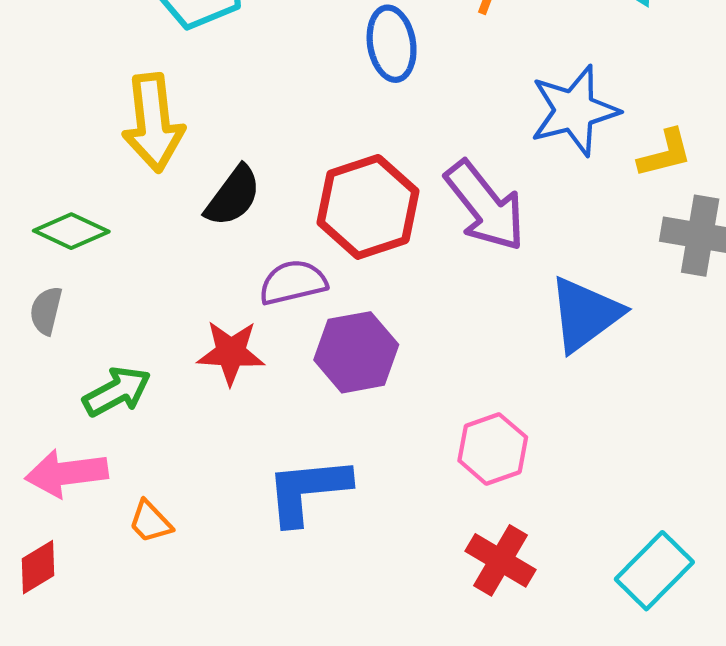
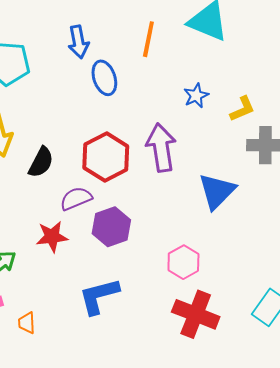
blue star: (574, 111) -> (196, 96), size x0.6
purple arrow: (485, 206) -> (161, 148), turned -141
orange trapezoid: (150, 522) -> (27, 323), turned 50
red cross: (500, 560) -> (196, 314), size x1.4

